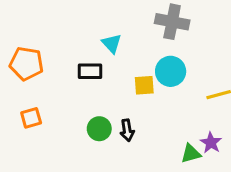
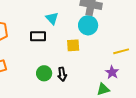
cyan circle: (171, 71) -> (88, 25), moved
purple star: (211, 143) -> (112, 72), moved

